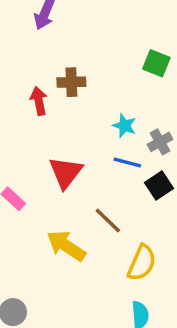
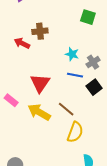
red arrow: (39, 101) -> (22, 43), turned -49
yellow arrow: (66, 246) -> (39, 112), moved
yellow semicircle: (142, 263) -> (75, 132), moved

